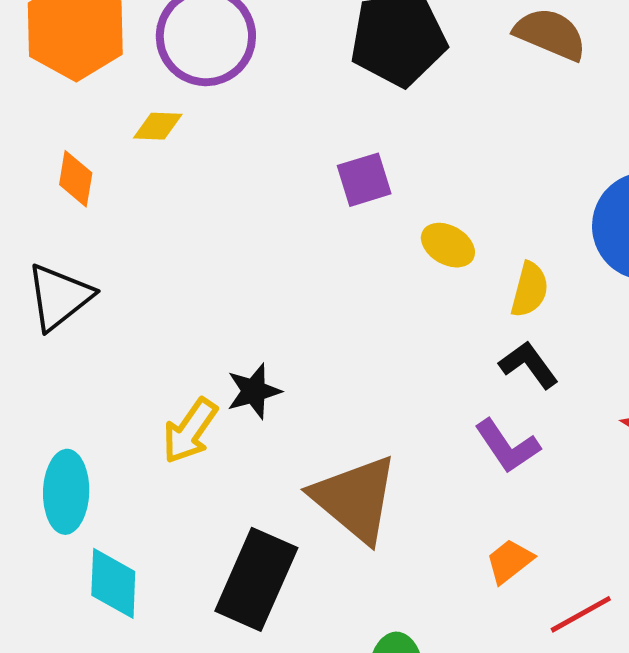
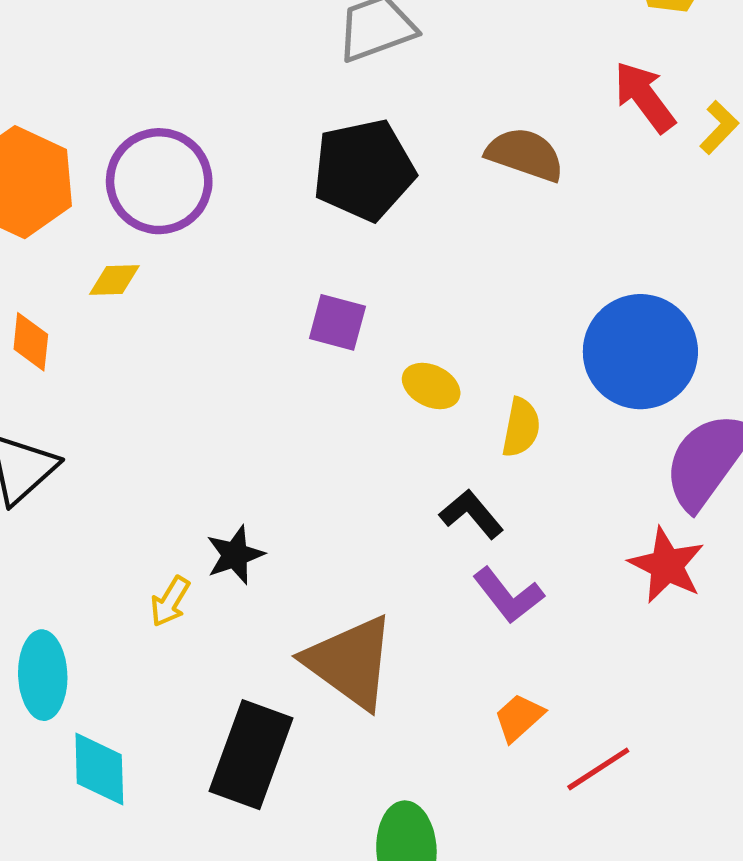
purple square: (364, 180) -> (337, 322), turned 36
black L-shape: (529, 365) -> (472, 514), moved
yellow arrow: (190, 431) -> (170, 602), size x0.7

